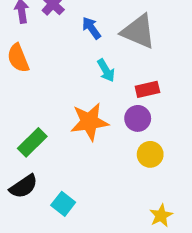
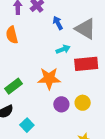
cyan arrow: (106, 70) -> (63, 49), turned -88
red rectangle: (147, 89) -> (86, 64), size x1.6
purple circle: (138, 118) -> (61, 104), moved

